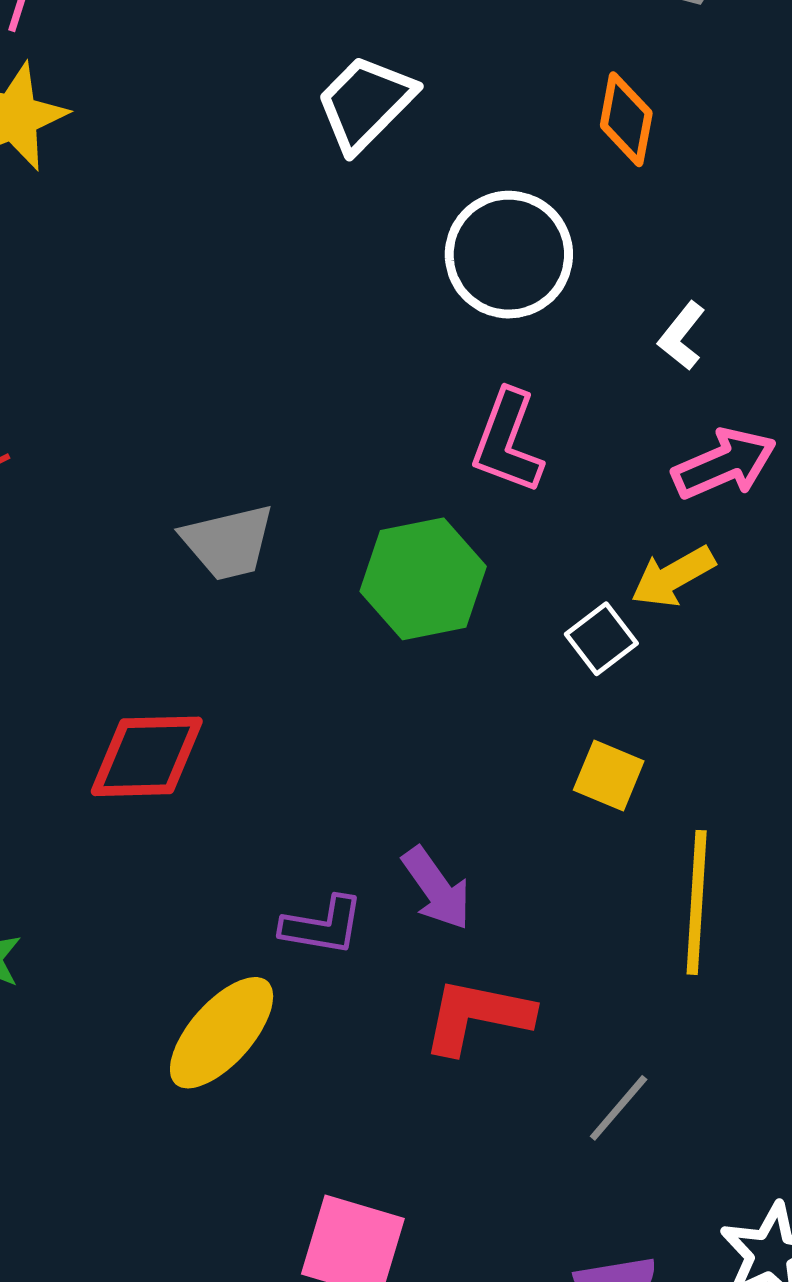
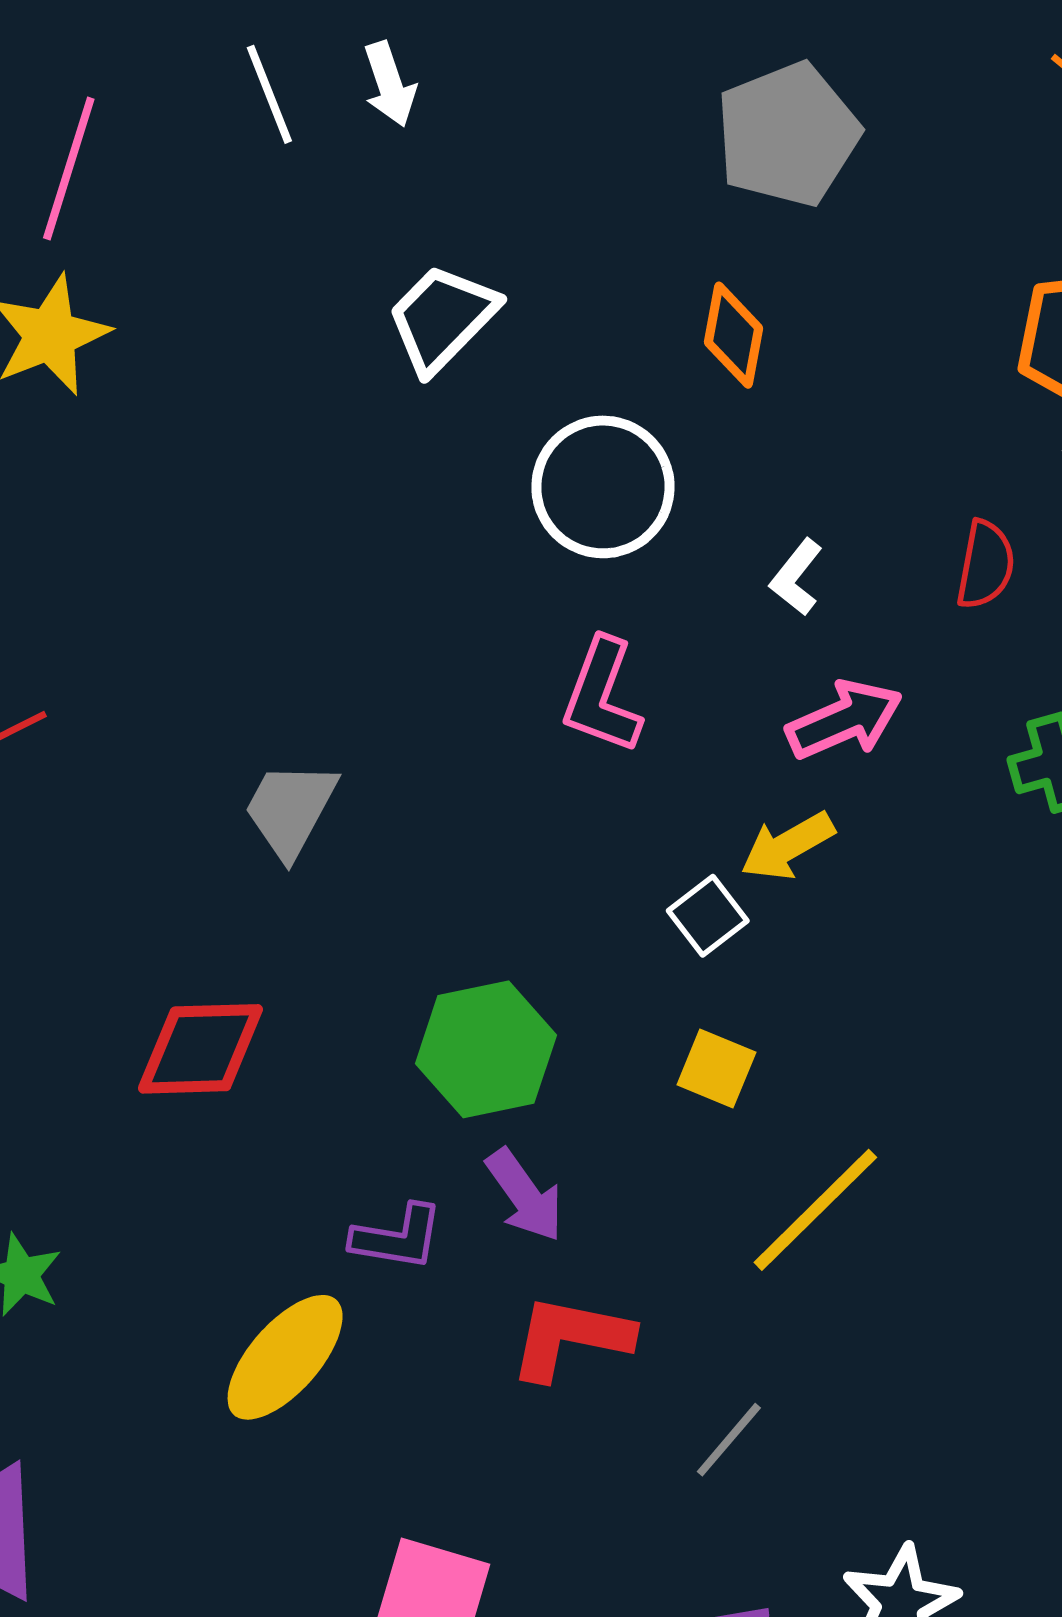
gray trapezoid: (228, 542) -> (290, 809), turned 132
green hexagon: (423, 579) -> (486, 1049), moved
yellow line: (697, 902) -> (815, 1210), turned 42

